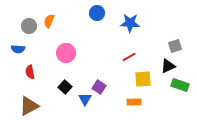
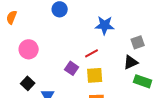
blue star: (130, 23) -> (105, 25), moved
yellow square: (143, 79) -> (95, 75), moved
purple square: (99, 87) -> (72, 68), moved

